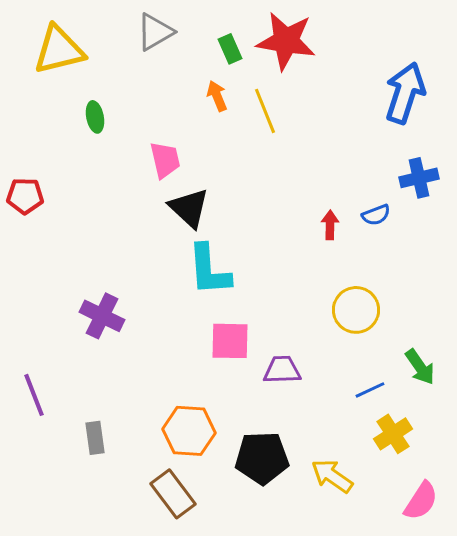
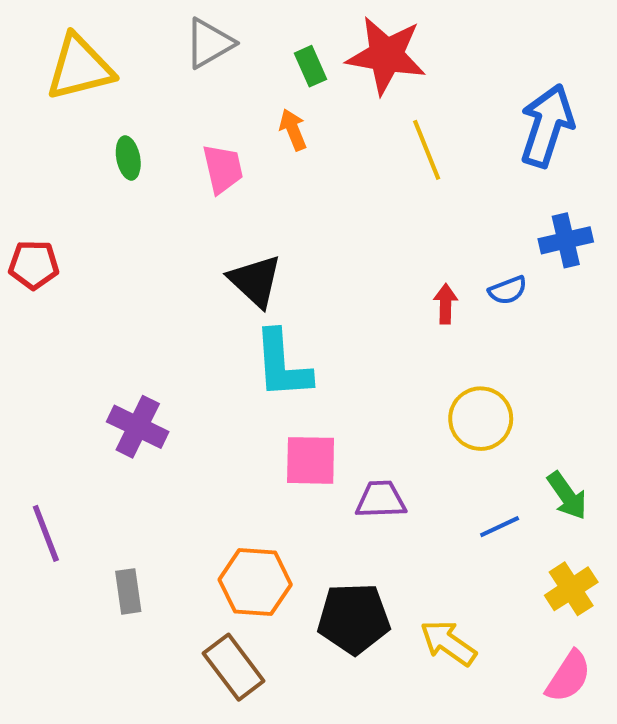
yellow line: (265, 111) -> (427, 150), moved
pink trapezoid: (165, 160) -> (223, 169), moved
yellow cross: (393, 434) -> (571, 589), moved

